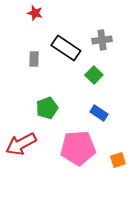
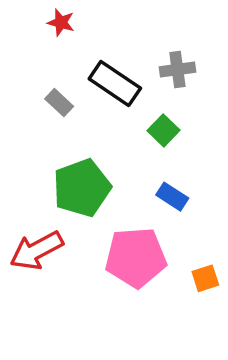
gray rectangle: (34, 59) -> (59, 103), turned -49
green pentagon: (47, 108) -> (82, 188), size x1.5

